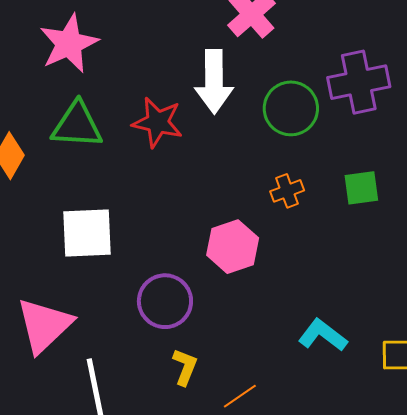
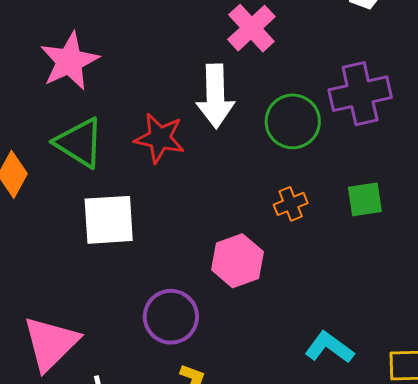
green triangle: (77, 125) -> (79, 143), turned 30
white square: (87, 233) -> (109, 220), moved

